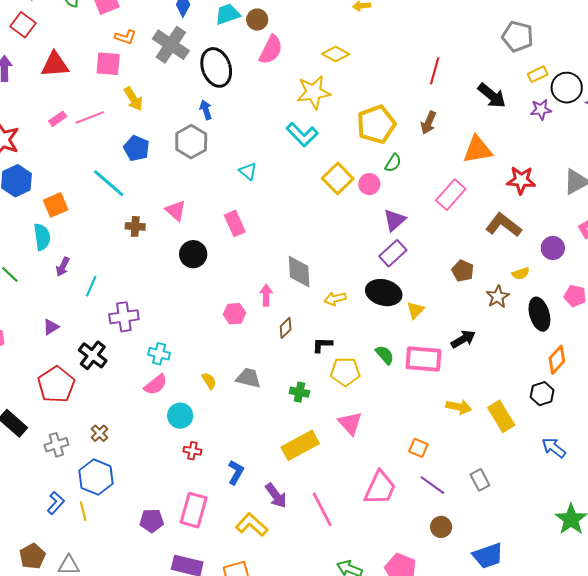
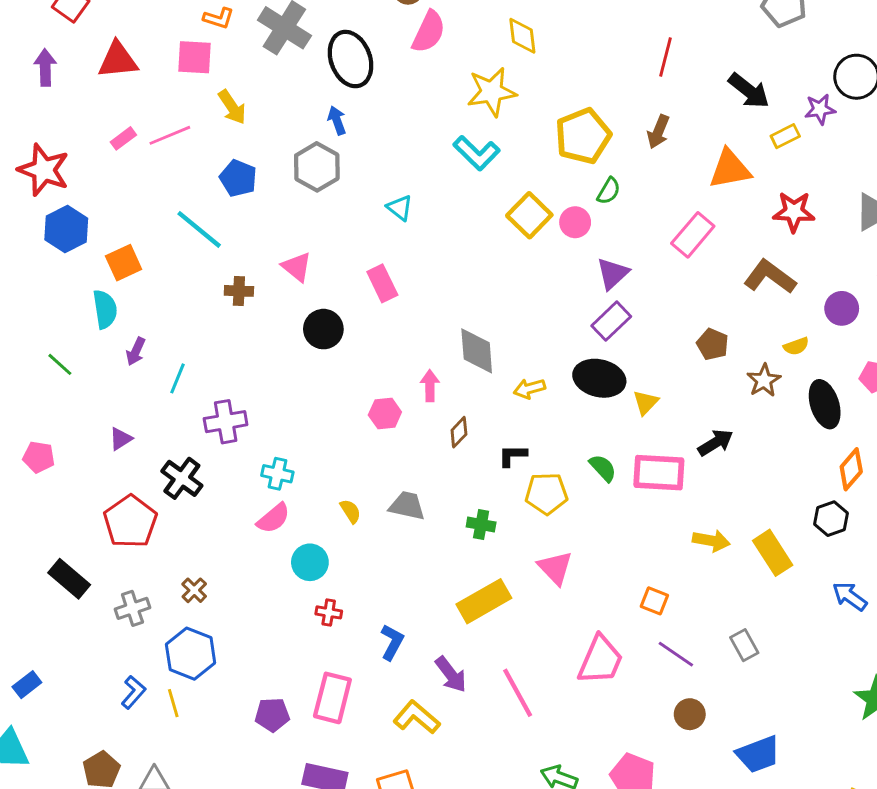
yellow diamond: (336, 54) -> (522, 36), turned 56
yellow rectangle: (538, 74) -> (785, 136), moved

